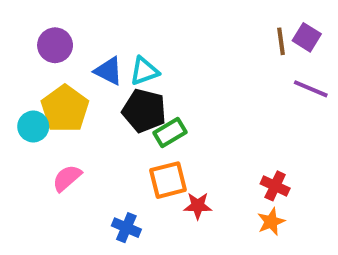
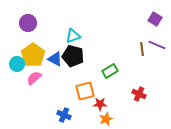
brown line: (281, 41) -> (142, 49), moved
blue triangle: (109, 71) -> (55, 59), moved
green rectangle: (170, 132) -> (110, 71), moved
pink semicircle: (67, 178) -> (34, 78), moved
orange star: (271, 222) -> (106, 119), moved

